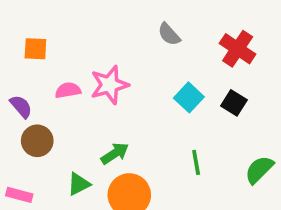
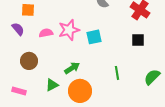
cyan square: (189, 97) -> (94, 37), moved, turned 35
black square: (234, 103) -> (138, 40), turned -32
purple semicircle: (21, 106) -> (18, 29), moved

